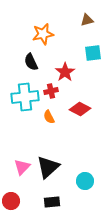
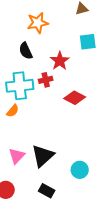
orange semicircle: (49, 117) -> (13, 111), moved, turned -112
black rectangle: (52, 202) -> (47, 191), turned 35

